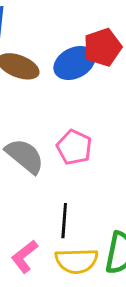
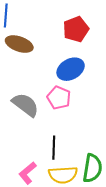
blue ellipse: (74, 63) -> (71, 69), moved

